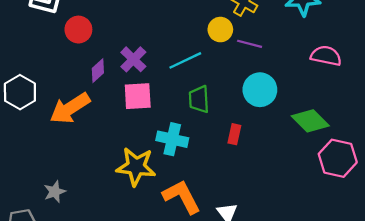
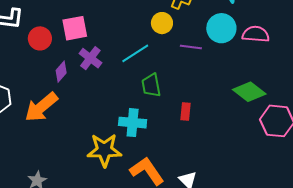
purple line: (250, 44) -> (191, 47), moved
cyan circle: (260, 90) -> (221, 28), moved
pink square: (138, 96) -> (75, 28), moved

